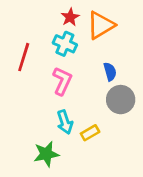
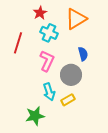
red star: (70, 17) -> (40, 13), moved
gray circle: (121, 100) -> (71, 75), moved

